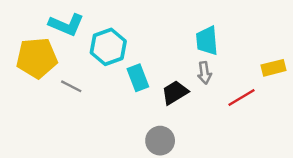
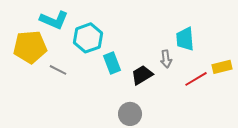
cyan trapezoid: (207, 41) -> (185, 39), moved
yellow rectangle: (274, 68) -> (222, 67), moved

